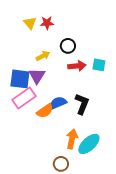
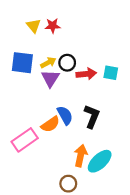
black circle: (68, 46) -> (67, 63), moved
purple triangle: (37, 76) -> (50, 78), moved
blue square: (20, 79) -> (22, 63), moved
pink rectangle: (24, 98) -> (25, 140), moved
blue semicircle: (58, 103) -> (65, 115), turned 84

